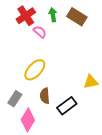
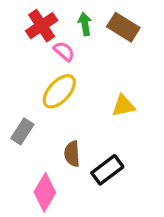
yellow ellipse: (35, 70) -> (59, 91), moved
yellow triangle: (91, 82) -> (123, 106), moved
gray rectangle: (15, 99) -> (22, 131), moved

